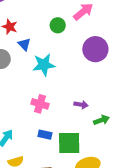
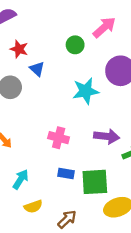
cyan star: (44, 65) -> (86, 91), moved
purple arrow: (81, 105) -> (107, 136), size x1.5

